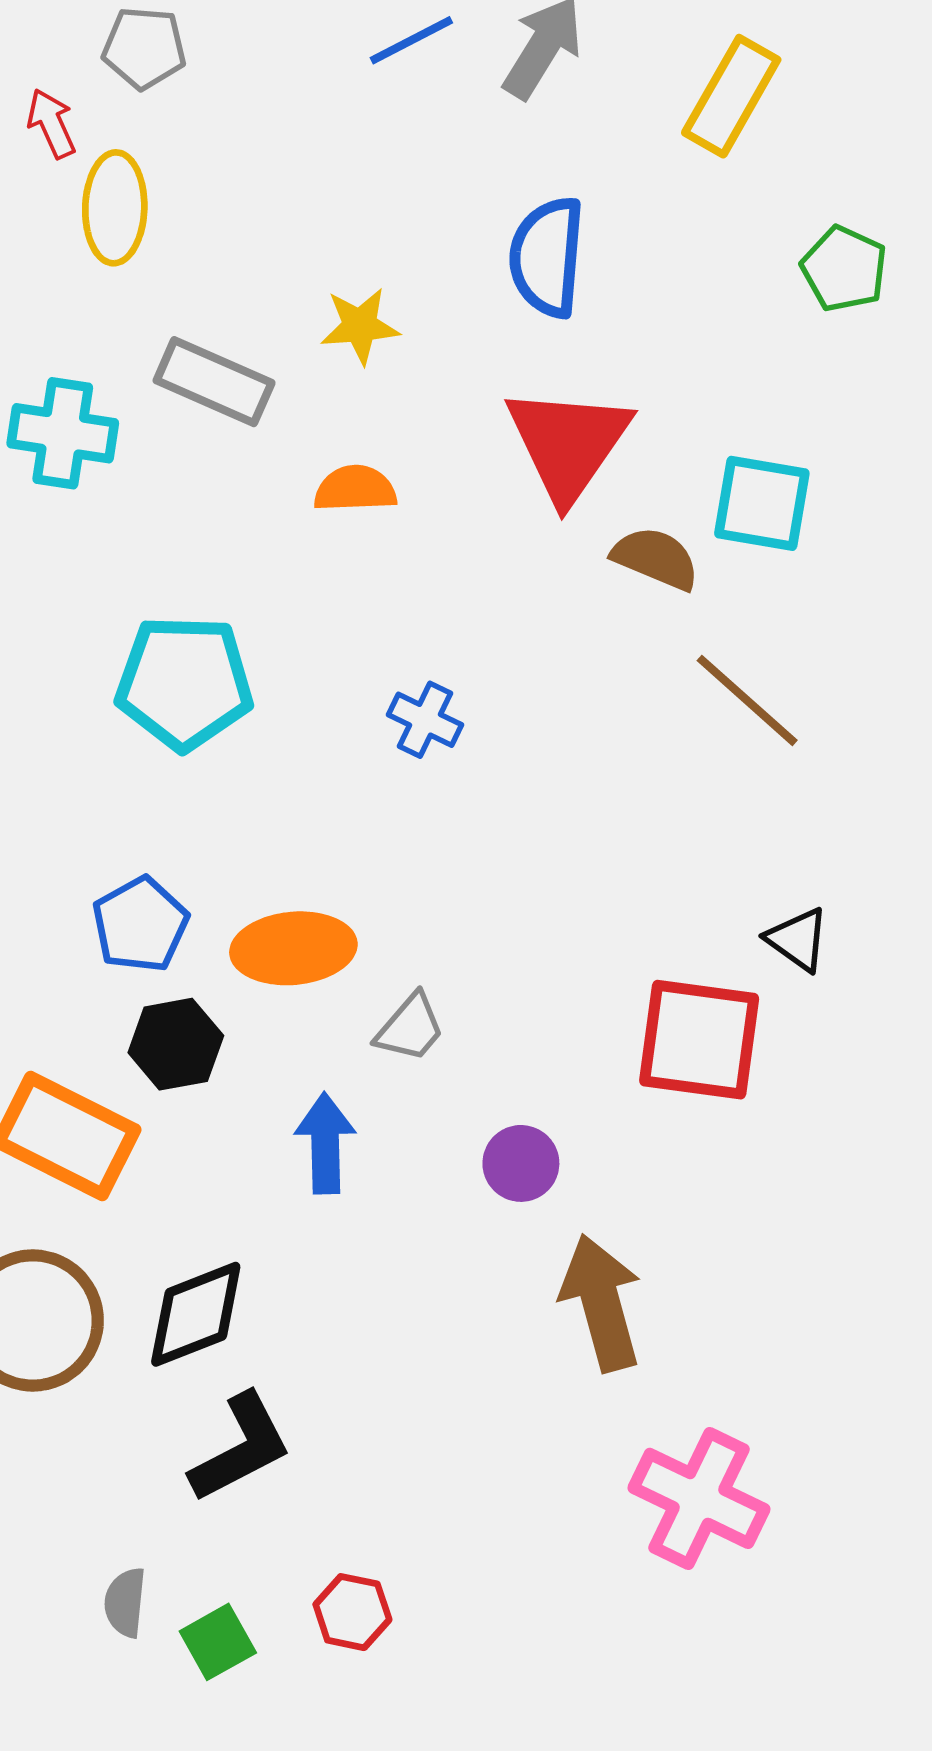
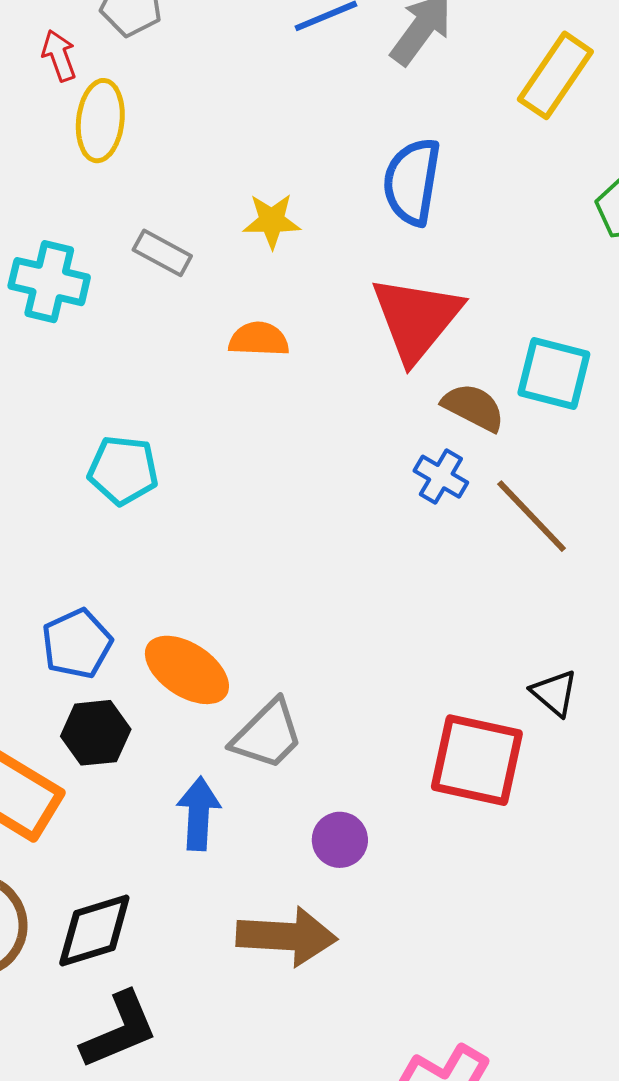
gray rectangle: (214, 382) -> (162, 253), size x0.7
cyan pentagon: (184, 683) -> (123, 470), size x0.7
blue cross: (425, 720) -> (441, 477), moved
orange ellipse: (293, 948) -> (187, 670), turned 34
gray trapezoid: (410, 1028) -> (267, 735), size x1.4
brown arrow: (601, 1303) -> (287, 936), moved, turned 104

